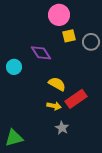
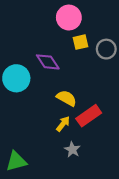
cyan circle: (14, 67) -> (16, 78), size x1.5
yellow arrow: (54, 106) -> (63, 124), turned -64

